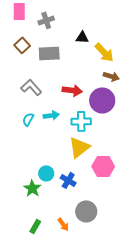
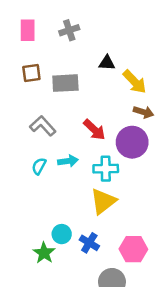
gray cross: (46, 20) -> (69, 30), moved
brown square: (22, 45) -> (31, 73), turned 35
red arrow: (72, 90) -> (94, 130), turned 36
pink hexagon: (103, 166) -> (133, 249), moved

